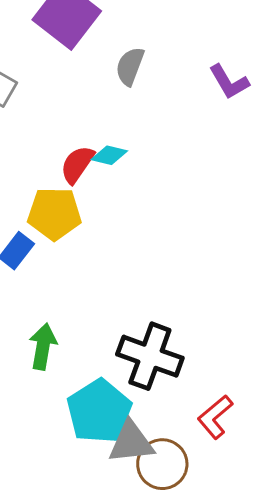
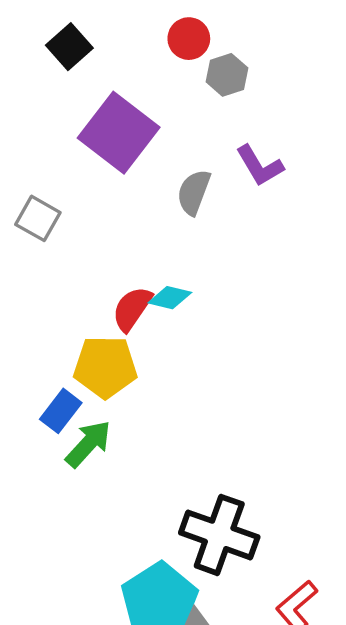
purple L-shape: (229, 82) -> (260, 166), moved
green arrow: (43, 347) -> (88, 444), moved, turned 33

